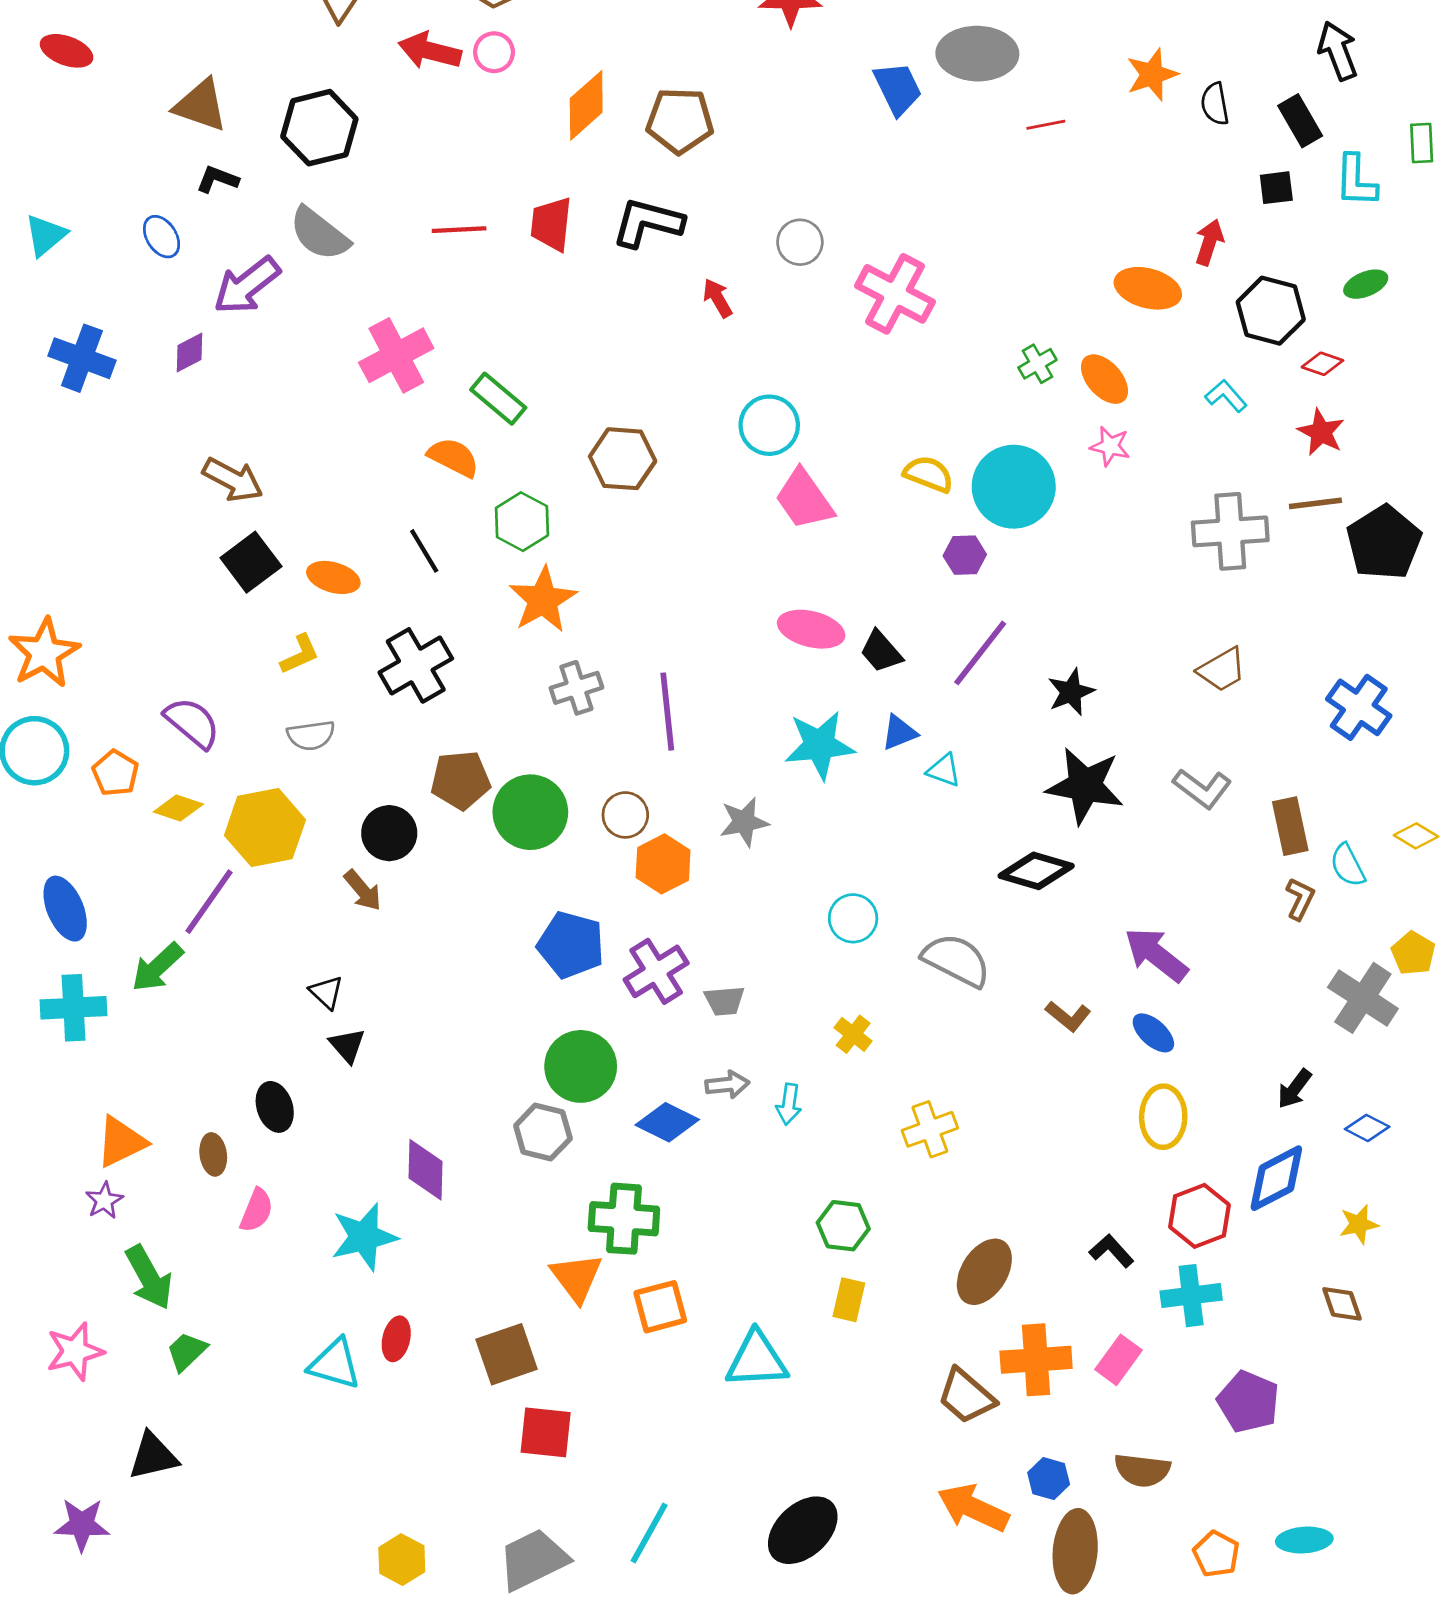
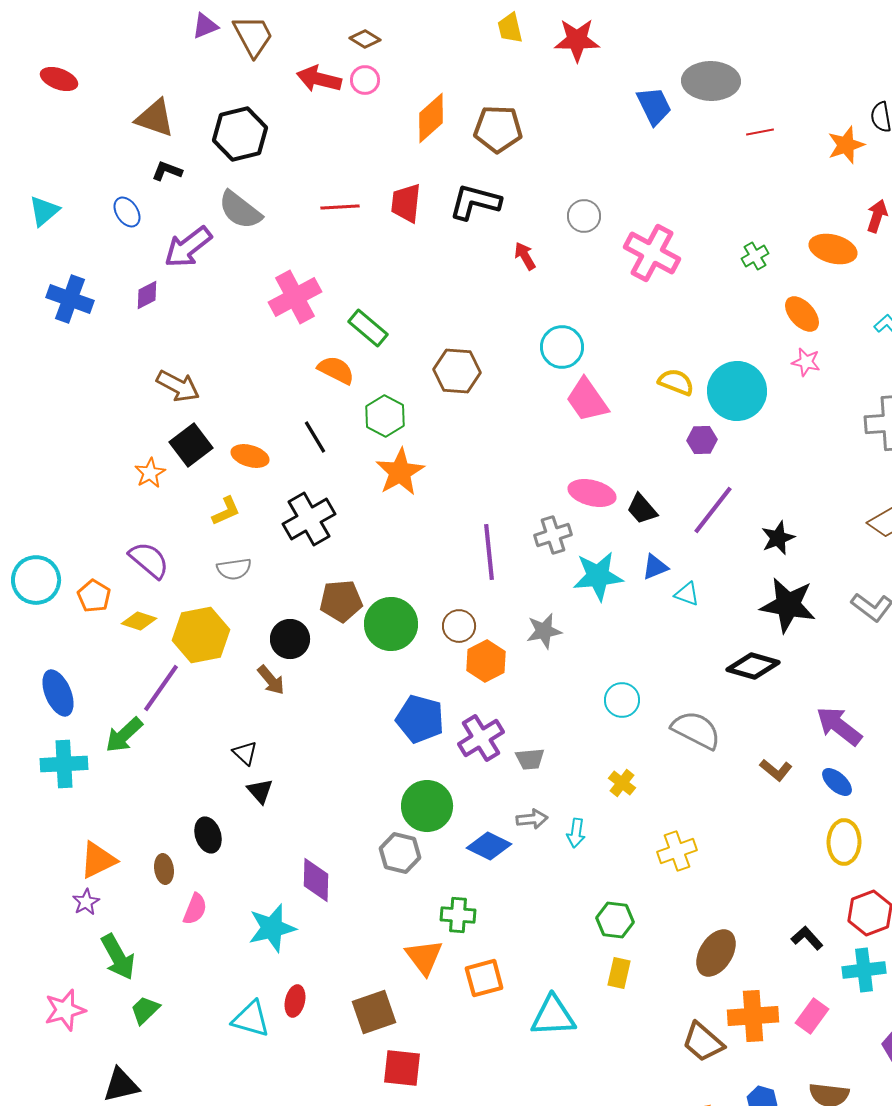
orange star: (1152, 75) -> (846, 145), moved
green cross: (1037, 364) -> (755, 256), moved
orange star: (44, 653) -> (150, 473), moved, size x0.6
gray cross: (576, 688) -> (553, 535), moved
green cross: (624, 1219) -> (458, 915), size x0.7

